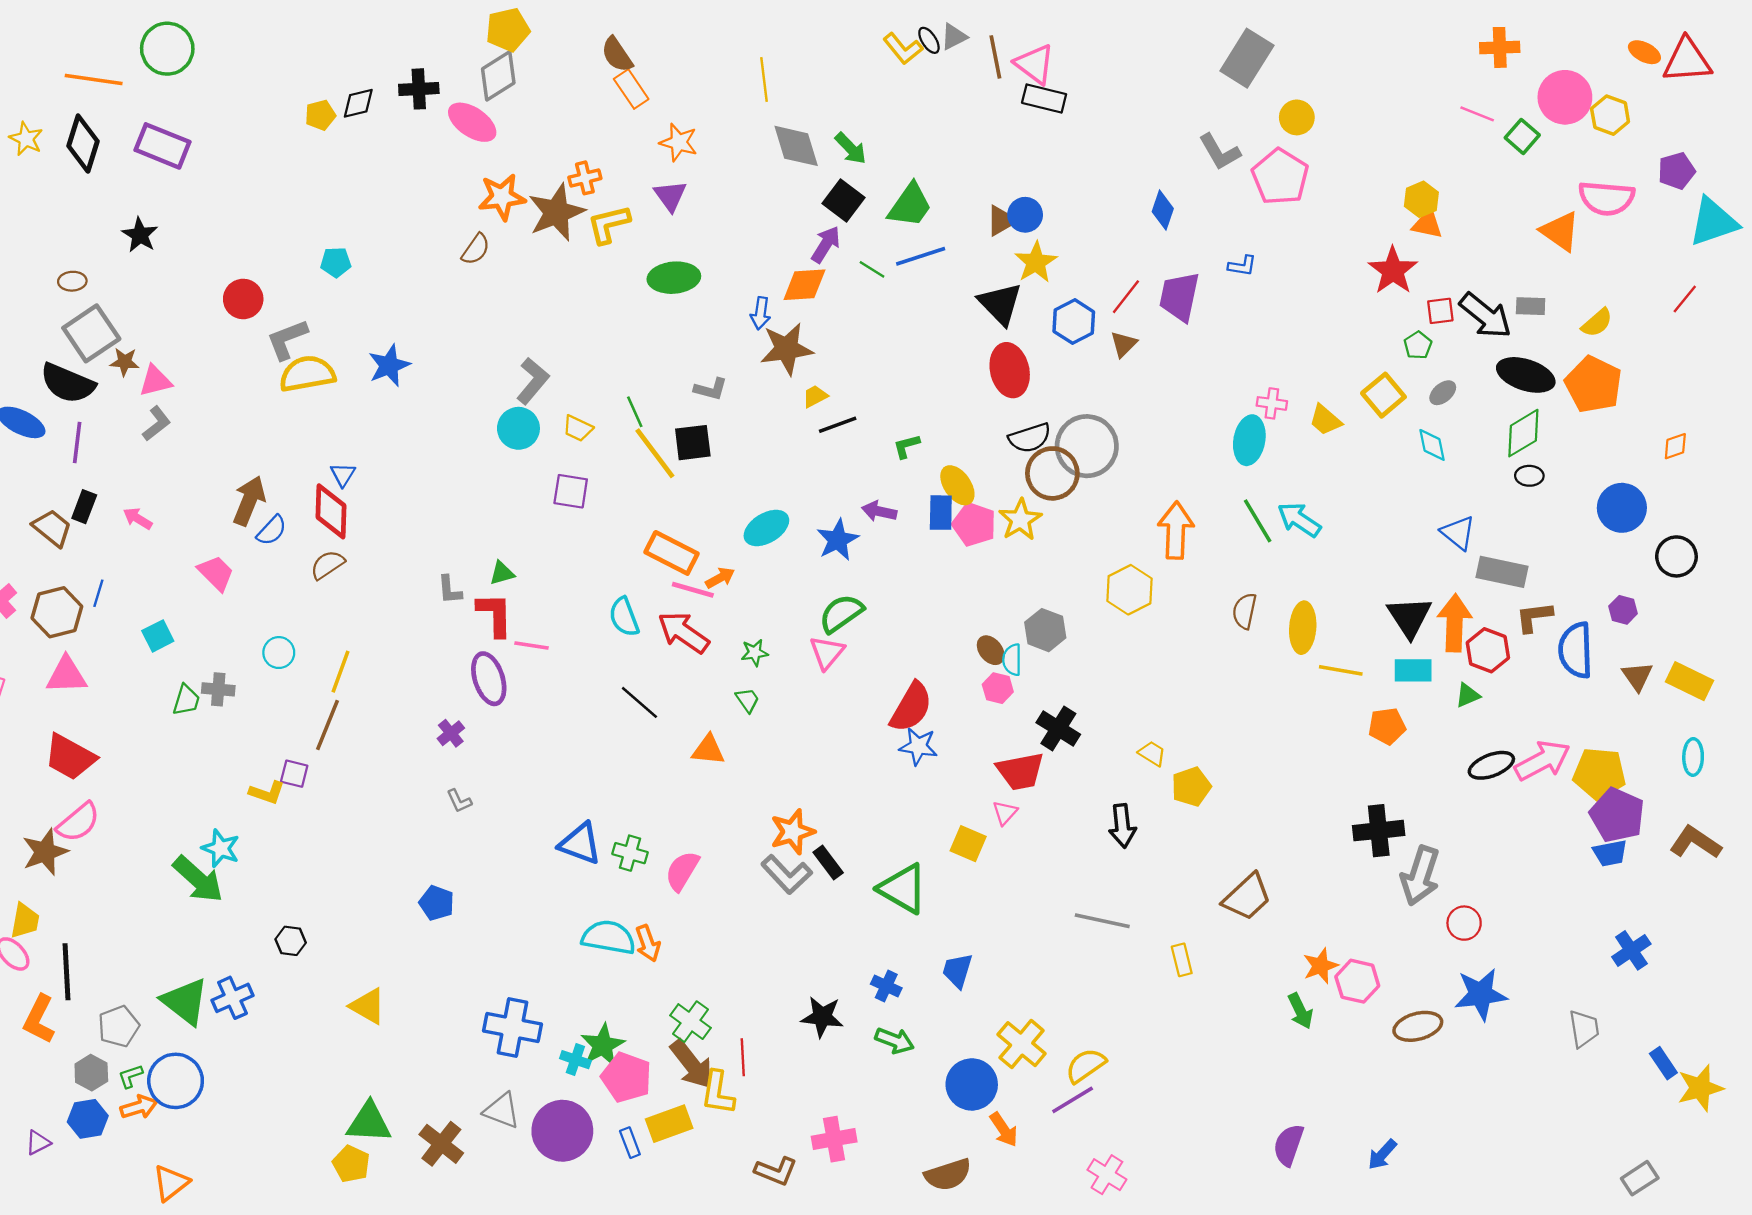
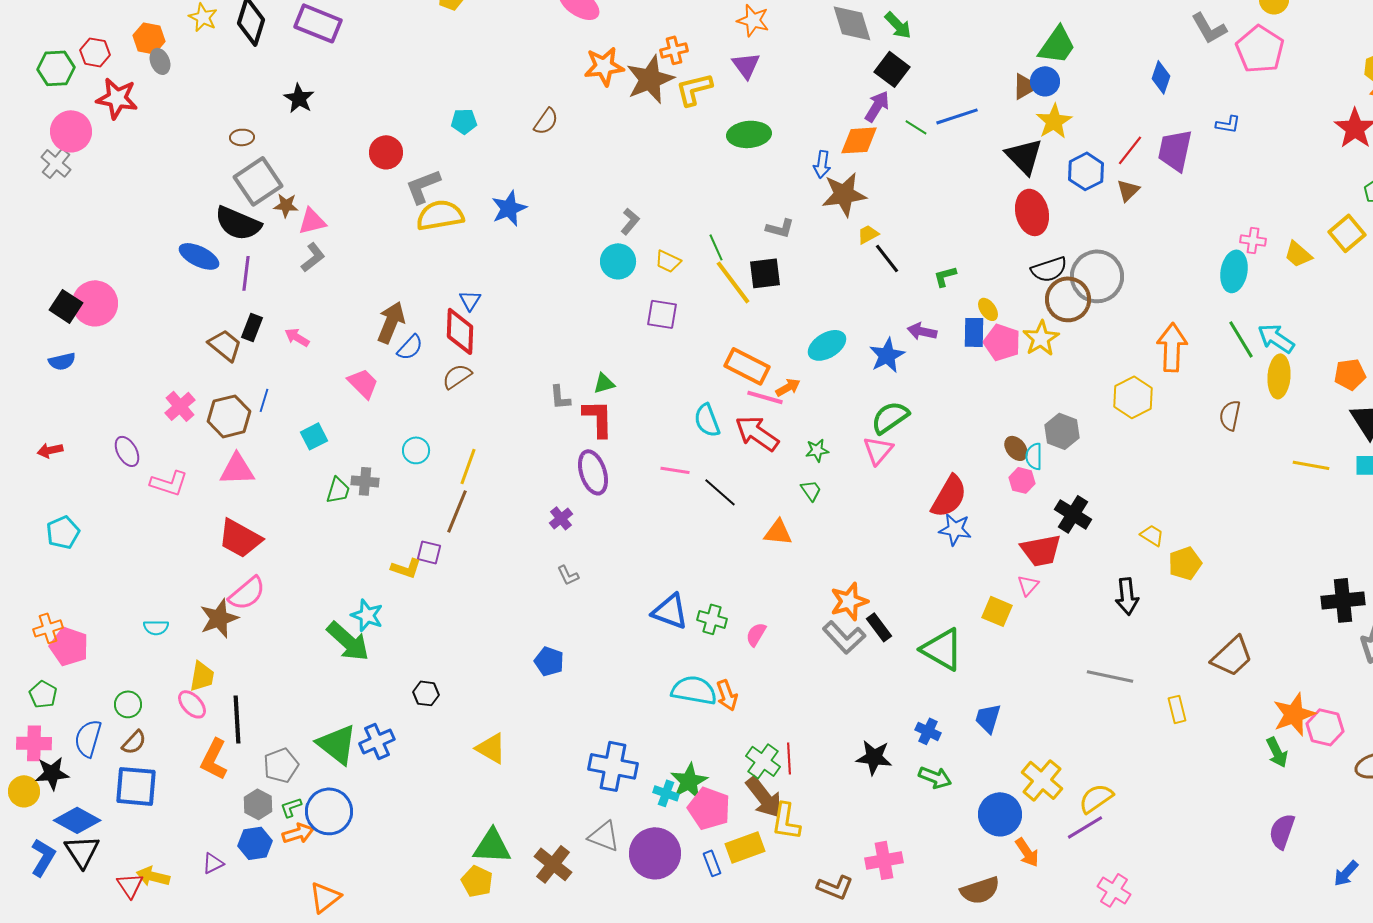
green trapezoid: (910, 205) -> (1057, 45), moved
brown semicircle: (476, 249) -> (546, 121), moved
gray L-shape: (533, 381) -> (630, 221), size x0.7
black line: (838, 425) -> (887, 258), turned 72
yellow ellipse: (957, 485) -> (988, 309), size x0.7
yellow ellipse: (1303, 628) -> (1279, 376), moved
pink line: (531, 645) -> (675, 470), moved
orange pentagon: (1387, 726) -> (1350, 374), moved
pink semicircle: (682, 871) -> (756, 634), size x0.7
orange star: (1321, 966) -> (1294, 714), size x1.4
red line: (743, 1057) -> (789, 758), moved
purple semicircle: (1288, 1145) -> (1282, 831), moved

